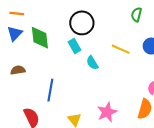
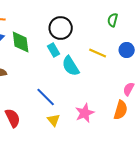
cyan semicircle: (92, 63) -> (71, 66), size x1.5
blue line: (50, 90) -> (46, 97), moved, turned -55

